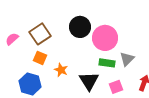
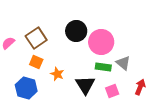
gray triangle: (127, 59) -> (123, 63), turned -35

